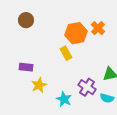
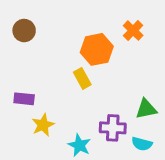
orange cross: (98, 28) -> (133, 31), moved
purple cross: (87, 87) -> (113, 128), turned -30

